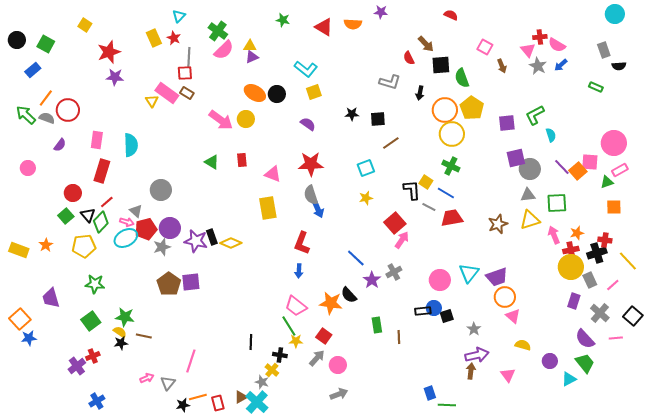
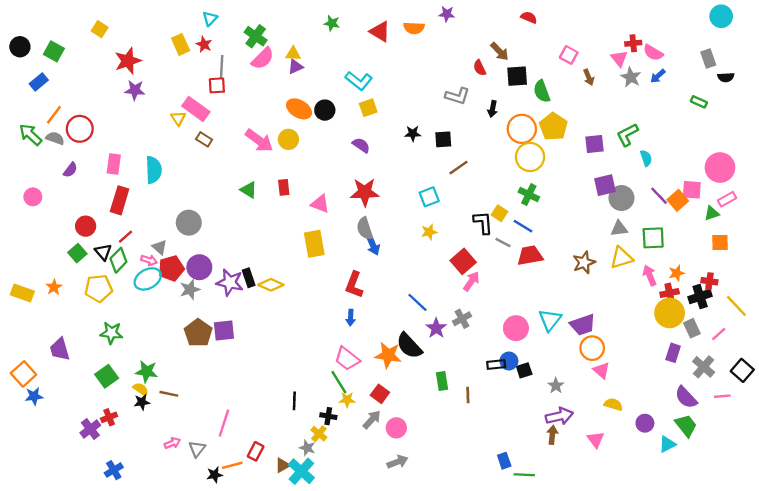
brown rectangle: (187, 93) -> (204, 139), moved
black semicircle: (349, 295) -> (409, 346), size x1.4
red rectangle: (218, 403) -> (256, 451), moved, turned 42

